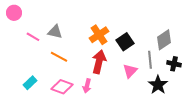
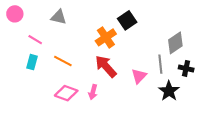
gray triangle: (55, 32) -> (59, 17), moved
black square: (125, 42) -> (127, 20), moved
red arrow: (99, 62) -> (106, 66), turned -55
cyan rectangle: (30, 83) -> (32, 62), moved, turned -32

